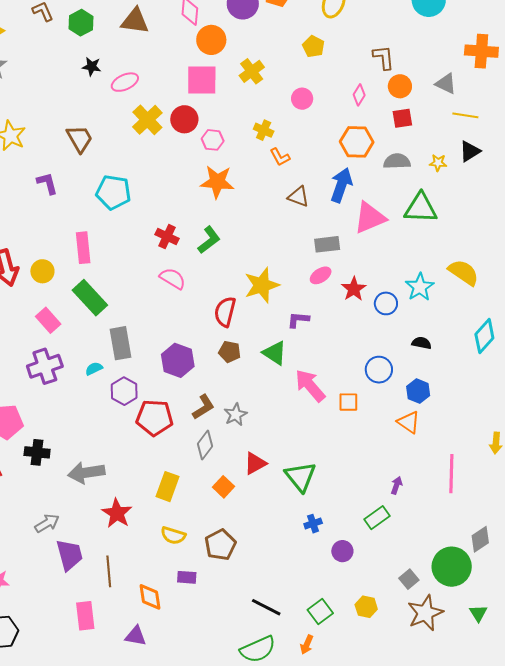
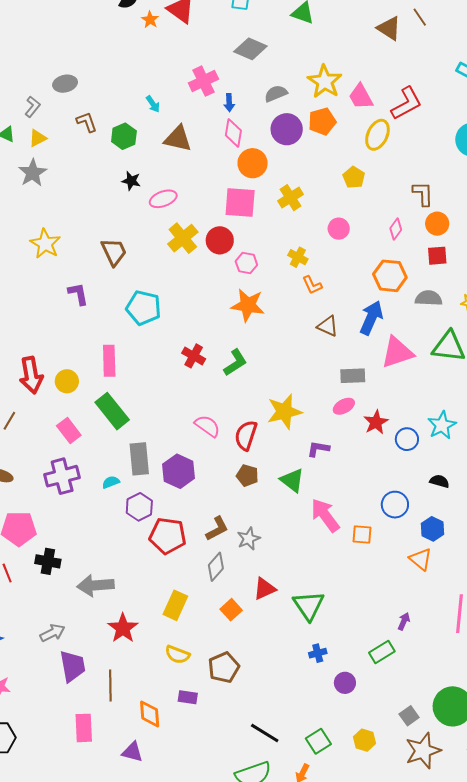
pink semicircle: (173, 278) -> (207, 426), moved
purple hexagon: (178, 360) -> (179, 471), moved

